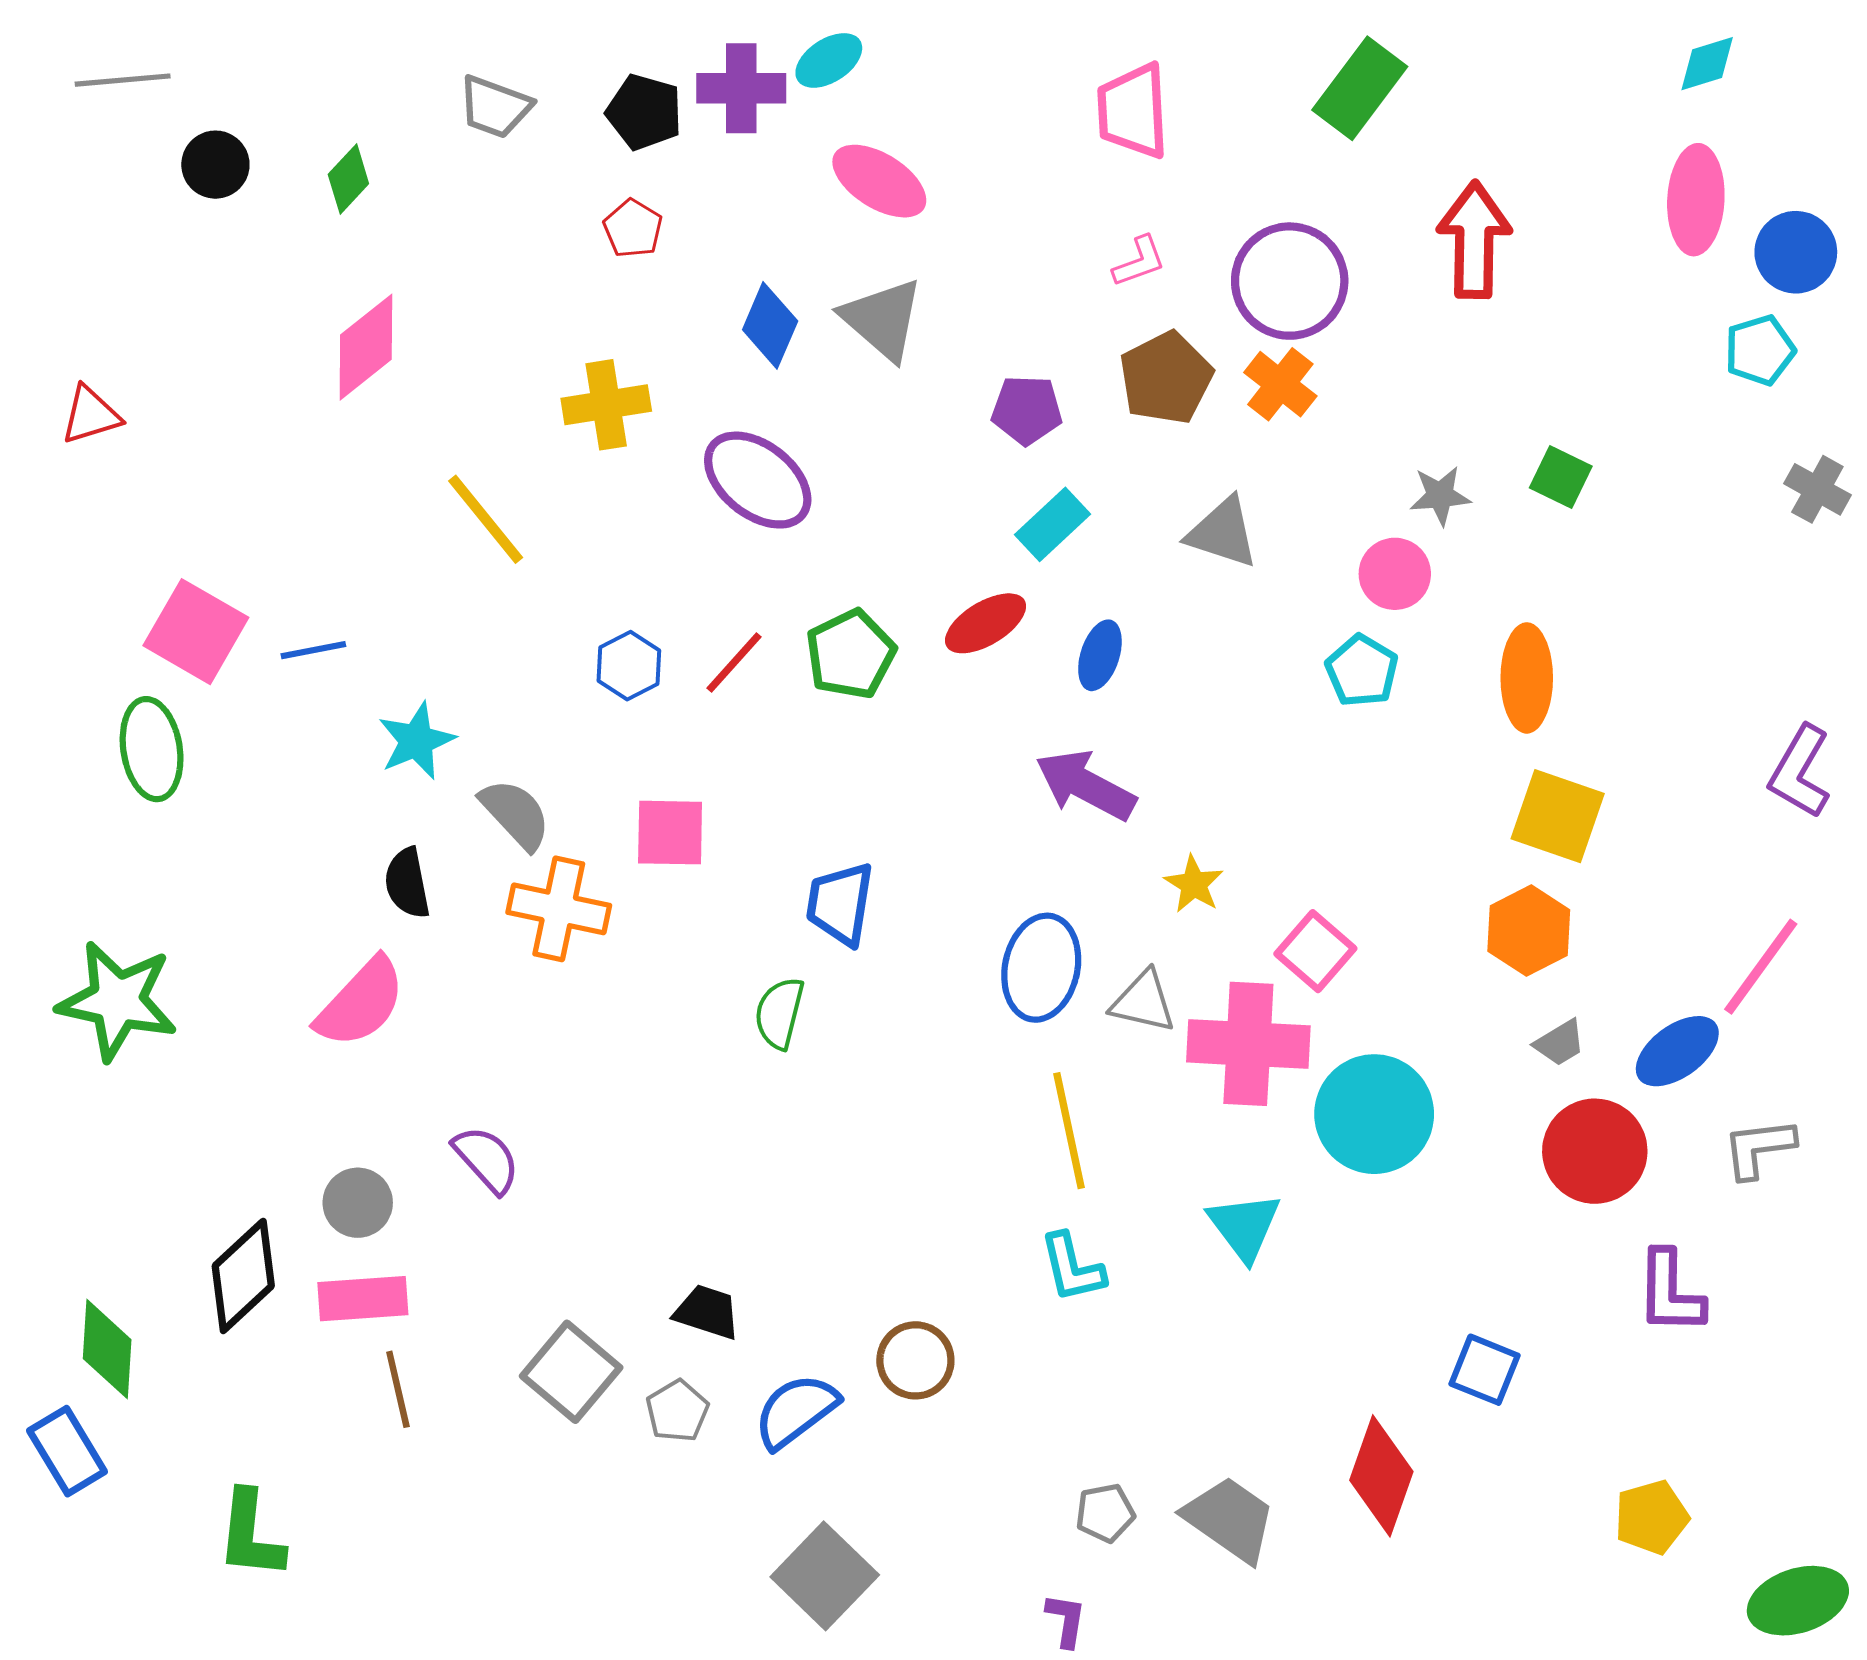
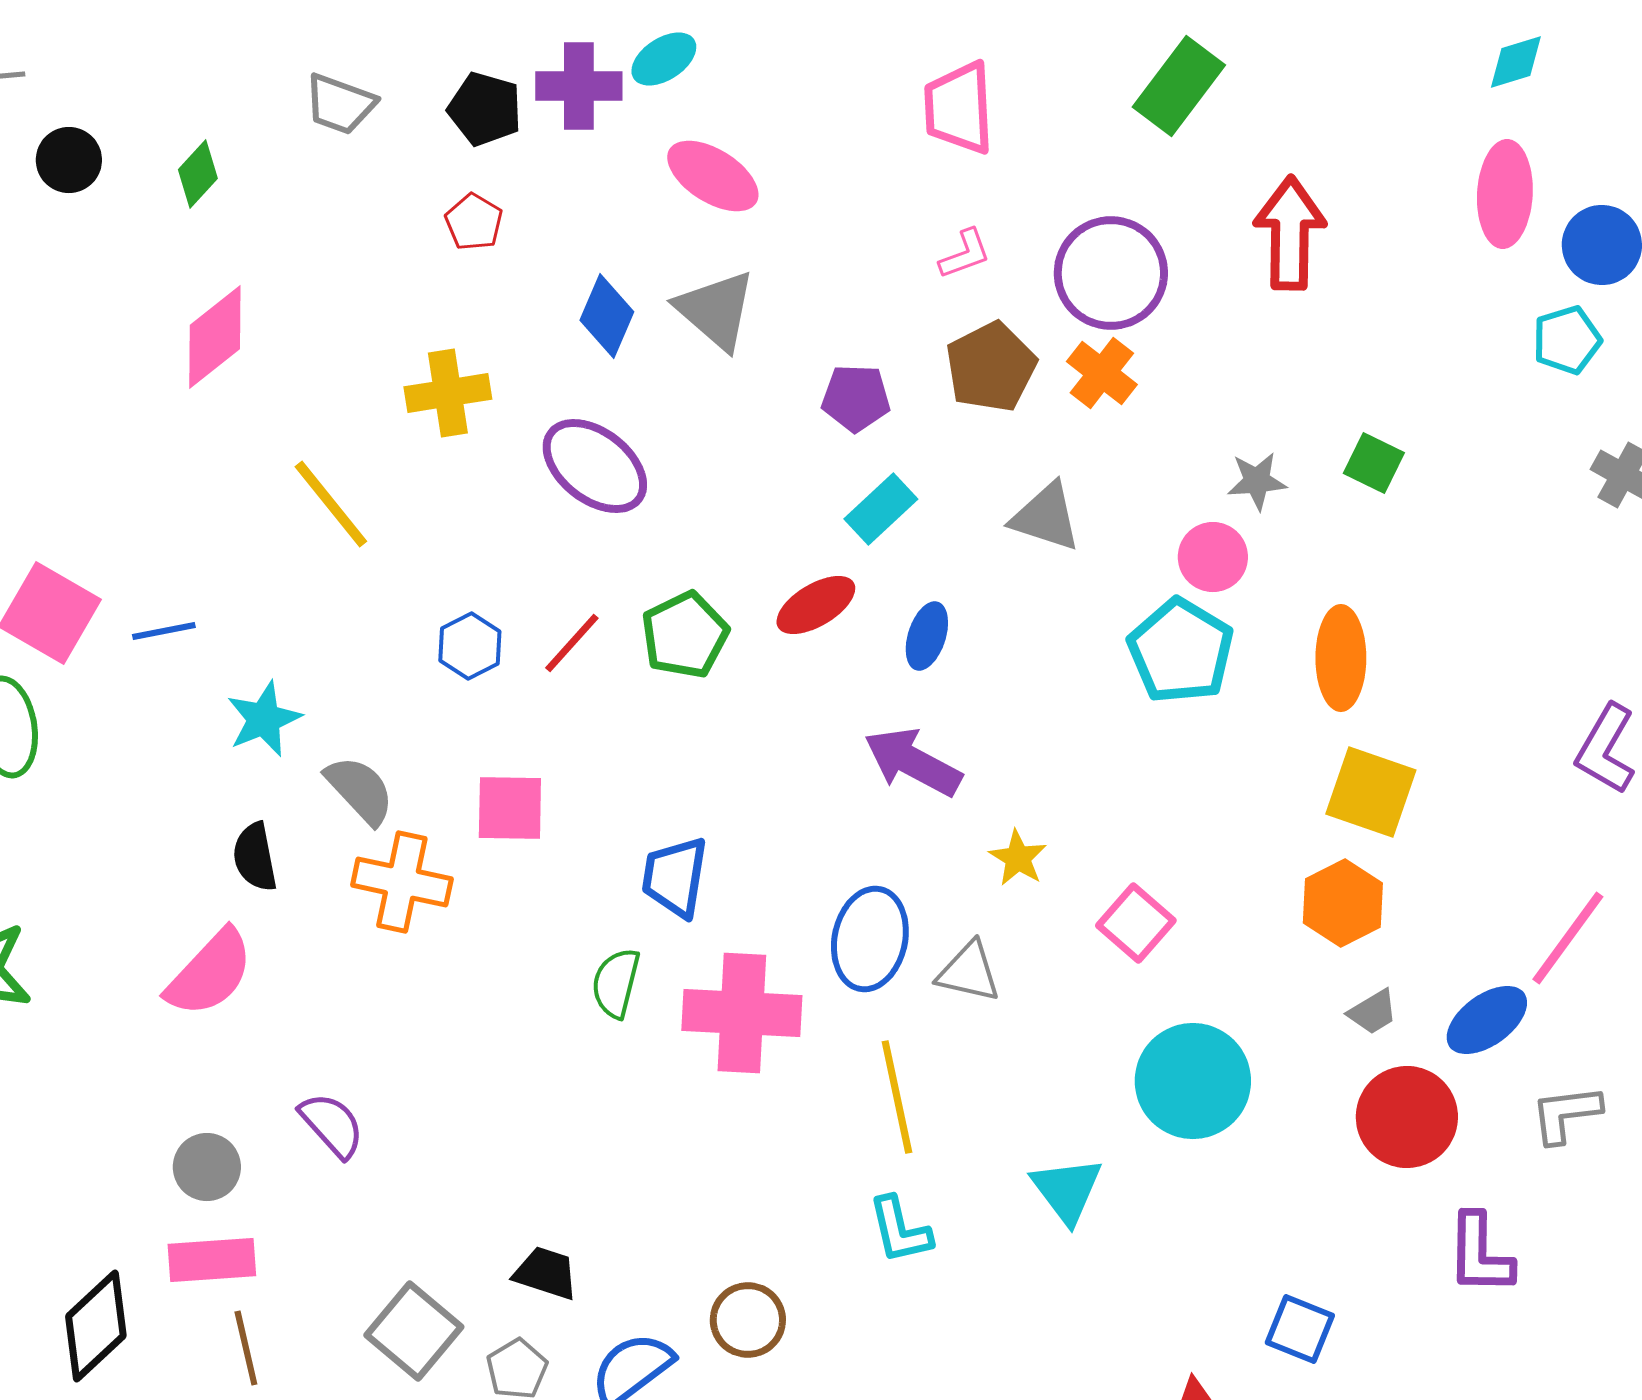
cyan pentagon: (1362, 671) -> (1181, 651), size x1.5
pink cross: (1248, 1044) -> (742, 1013), moved
black diamond: (243, 1276) -> (96, 1326), moved

